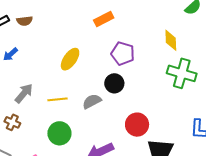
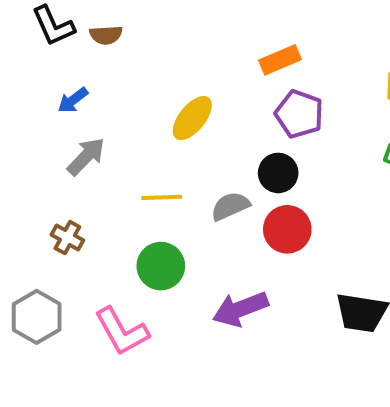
orange rectangle: (104, 19) -> (280, 60), moved
gray arrow: (24, 93) -> (86, 156), moved
red circle: (137, 125) -> (287, 229), moved

